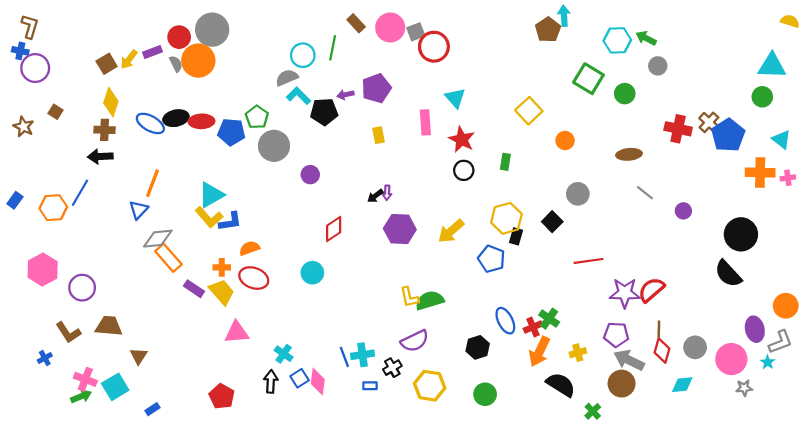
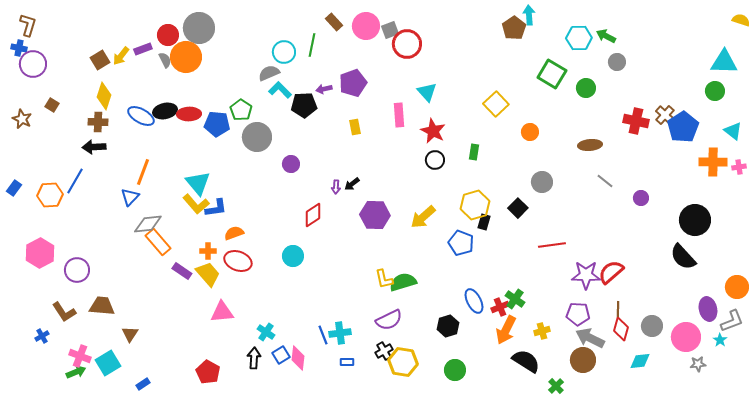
purple arrow: (387, 193) -> (336, 187), moved
cyan triangle: (211, 195) -> (198, 183), turned -40
black cross: (392, 368) -> (384, 351), moved

